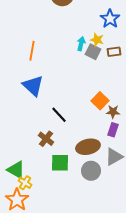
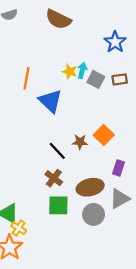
yellow star: (97, 40) -> (70, 71), moved
blue triangle: (33, 86) -> (50, 101), moved
brown star: (113, 112) -> (80, 142), moved
brown cross: (46, 139) -> (54, 178), moved

